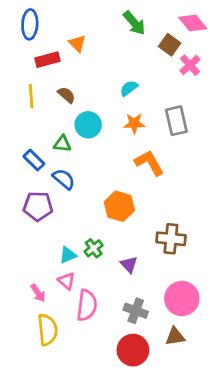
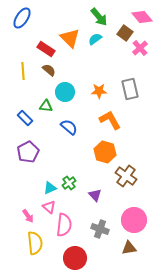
blue ellipse: (30, 24) -> (22, 18), turned 30
orange triangle: (77, 43) -> (70, 38), moved, size x1.5
red rectangle: (47, 60) -> (46, 49), moved, turned 48
cyan semicircle: (129, 88) -> (95, 39), moved
blue semicircle: (64, 179) -> (69, 127), moved
purple pentagon: (38, 206) -> (28, 152), turned -30
orange hexagon: (119, 206) -> (105, 152), moved
brown cross: (171, 239) -> (126, 176), turned 30
red circle: (133, 350) -> (75, 258), moved

